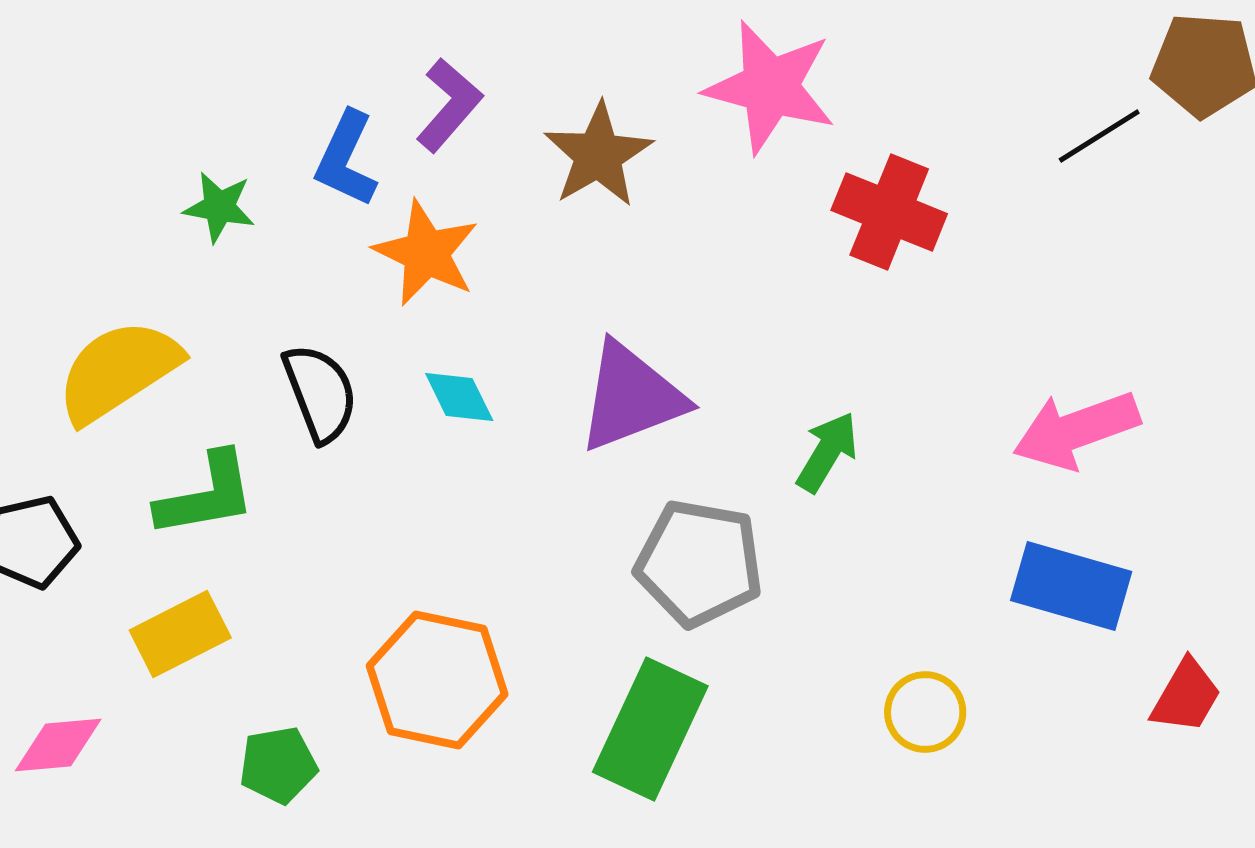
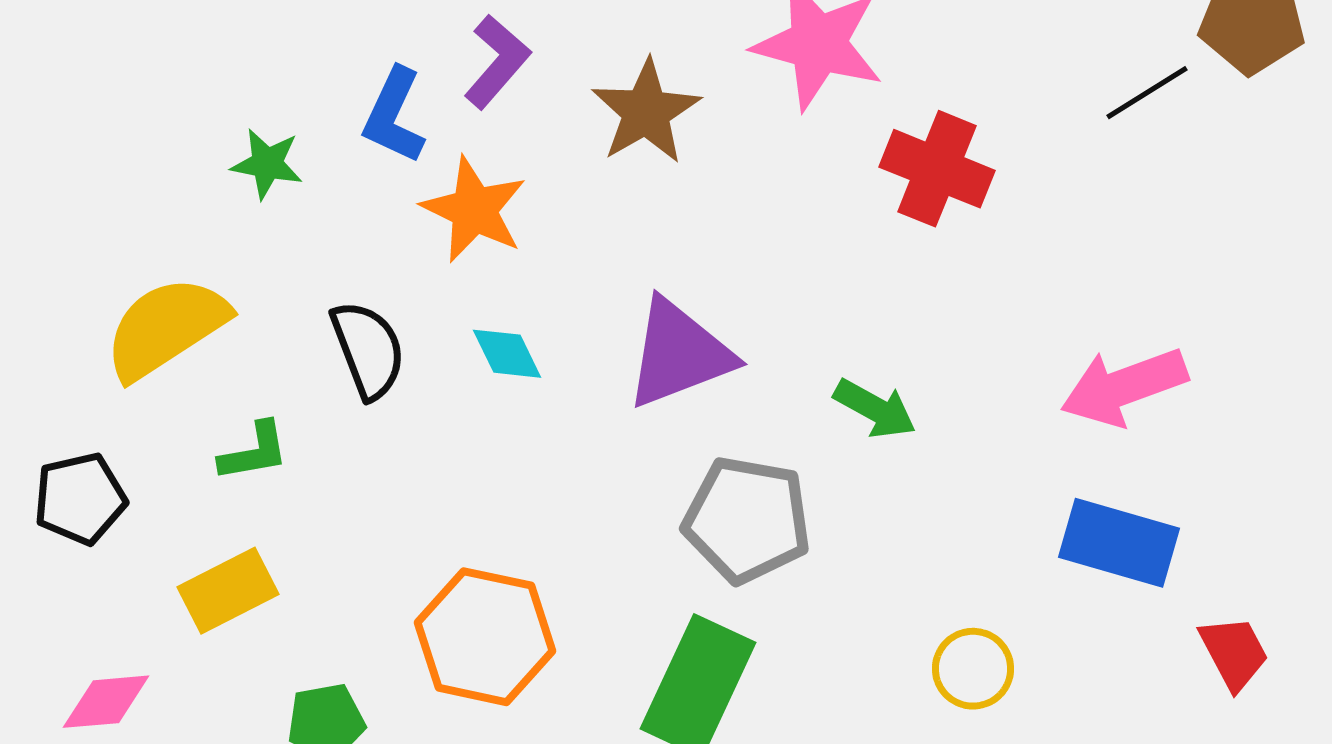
green arrow: (827, 452) -> (875, 409), turned 88
green L-shape: (206, 495) -> (254, 452), size x0.7
red trapezoid: (1186, 696) -> (1234, 653), turned -58

